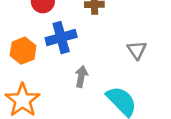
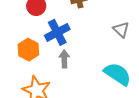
gray arrow: (81, 76) -> (64, 59), moved

